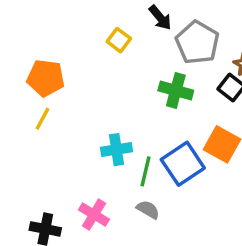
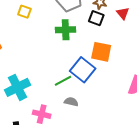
cyan cross: (116, 150) -> (17, 87), moved, size x1.4
green line: (146, 171) -> (63, 81), turned 66

